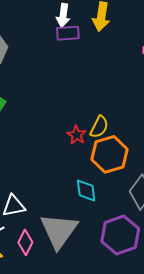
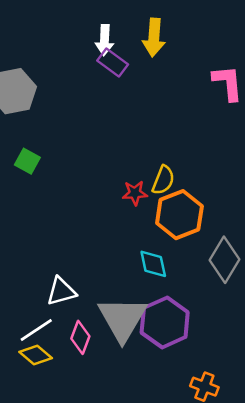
purple rectangle: (68, 33) -> (113, 63), turned 45
red star: (77, 135) -> (135, 193), turned -30
purple hexagon: (120, 235) -> (165, 322), moved

